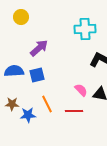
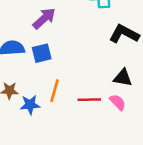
pink semicircle: (81, 90) -> (118, 102), moved
orange line: (47, 104) -> (55, 91), turned 42

